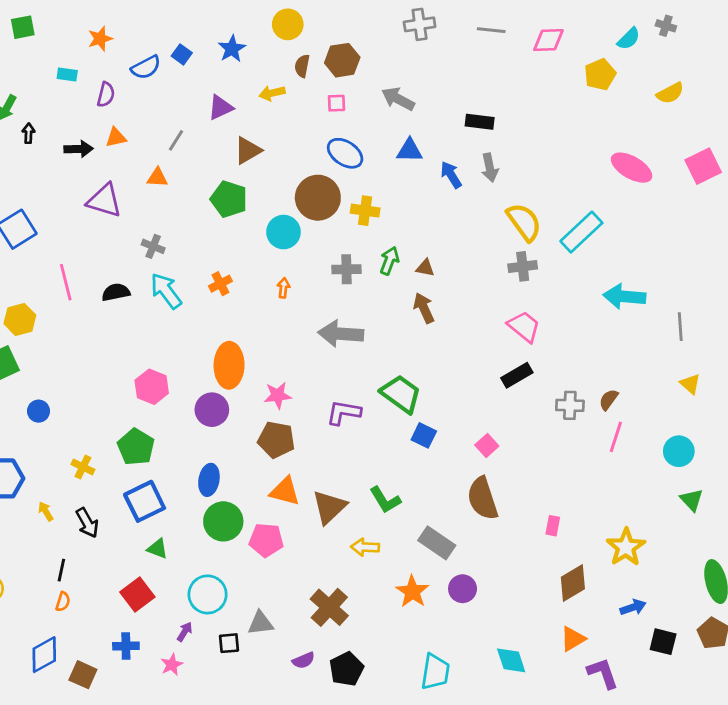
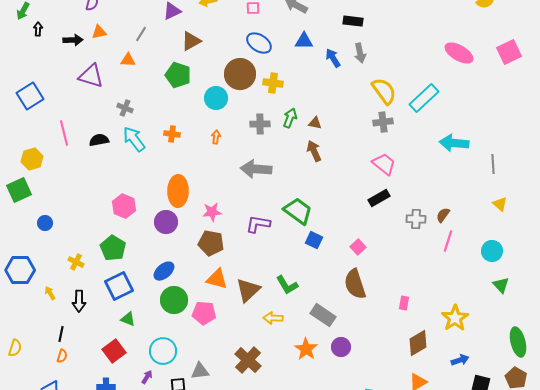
orange cross: (220, 284) -> (172, 134), turned 35
blue ellipse: (209, 480) -> (164, 271), turned 40
black arrow: (87, 523) -> (79, 301), turned 30

